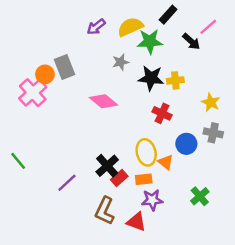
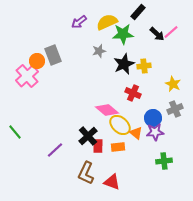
pink line: (208, 27) -> (171, 32), moved
black star: (151, 78) -> (124, 64), turned -30
pink diamond: (103, 101) -> (107, 110), moved
gray cross: (213, 133) -> (175, 109), turned -35
yellow ellipse: (146, 152) -> (120, 125), turned -35
red rectangle: (119, 178) -> (98, 146), turned -48
green cross: (200, 196) -> (164, 161), turned 35
purple star: (152, 200) -> (155, 132), moved

